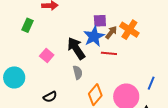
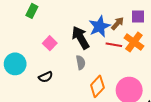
purple square: (100, 21) -> (138, 17), moved
orange cross: (129, 30) -> (134, 42), moved
black semicircle: (50, 97) -> (46, 77), moved

